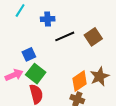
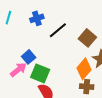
brown square: (93, 37) -> (87, 38), moved
pink arrow: (14, 75) -> (18, 70), moved

